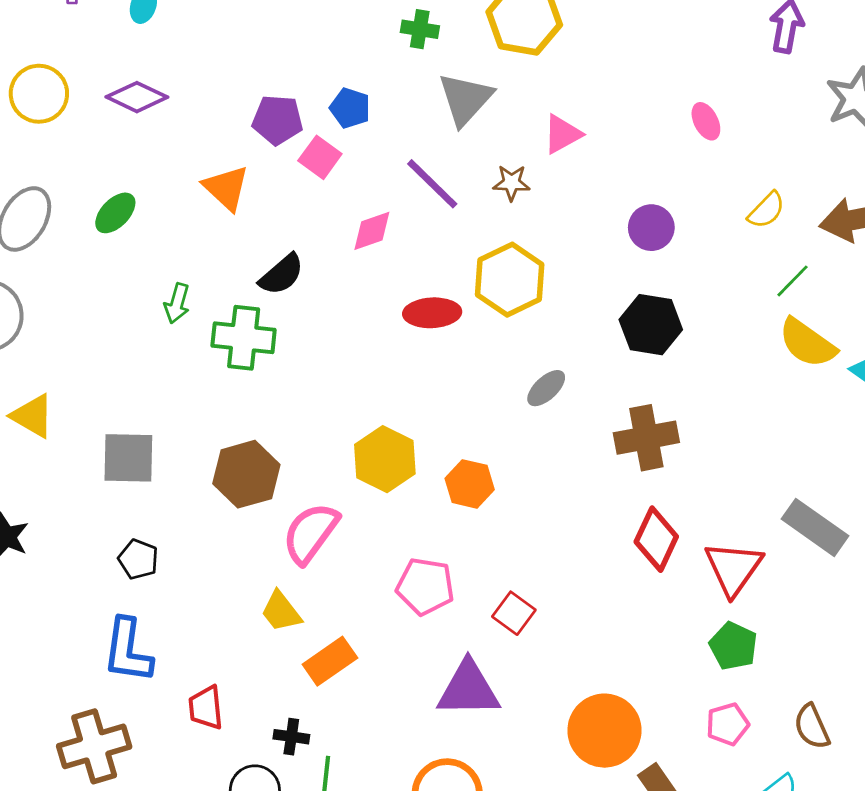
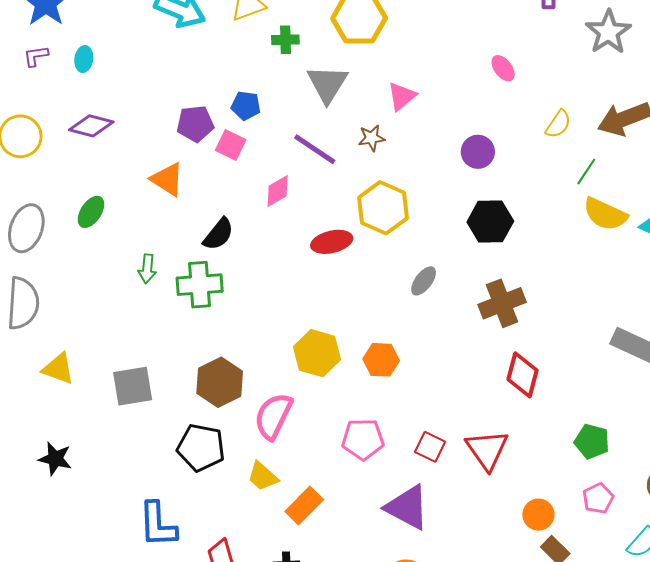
black pentagon: (138, 559) -> (201, 448), moved, size x1.6
red triangle: (733, 568) -> (487, 450), moved
purple triangle: (468, 689) -> (407, 507), turned 39
orange circle: (604, 731) -> (538, 515), moved, size x0.6

